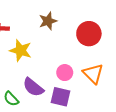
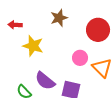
pink circle: (65, 73) -> (80, 58), moved

